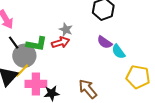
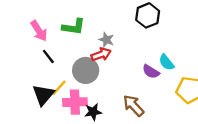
purple semicircle: (105, 42) -> (151, 72), moved
green L-shape: (37, 44) -> (74, 27), moved
gray circle: (24, 56) -> (86, 70), moved

